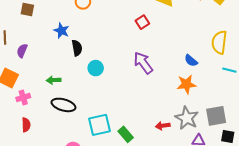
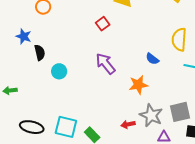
green arrow: (54, 80) -> (10, 90), moved
orange star: (186, 84) -> (138, 85), moved
black ellipse: (63, 105) -> (32, 127), moved
cyan square: (100, 125) -> (66, 127), turned 30

